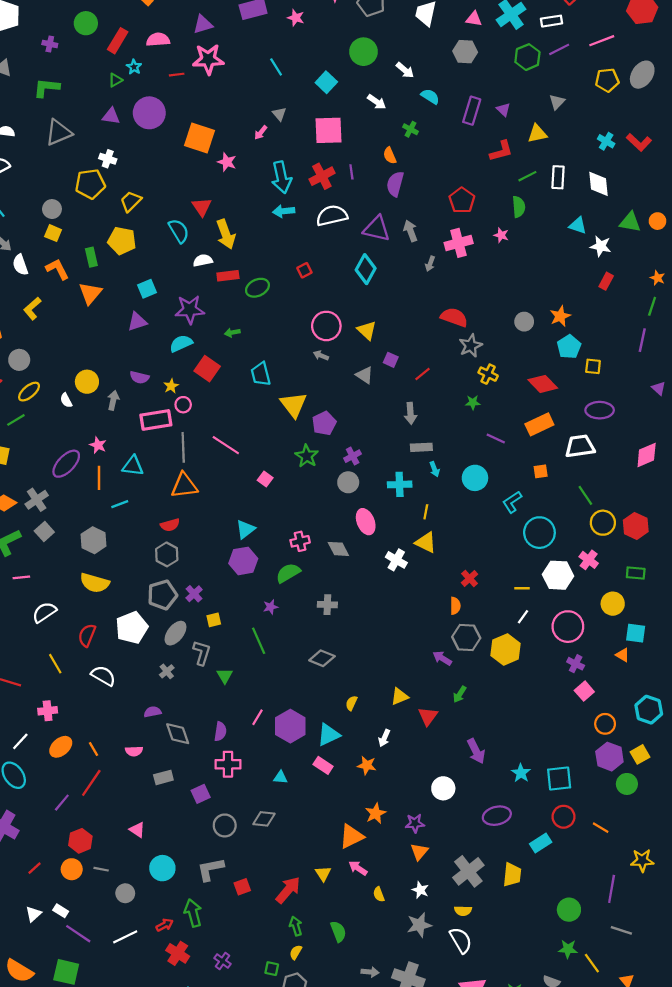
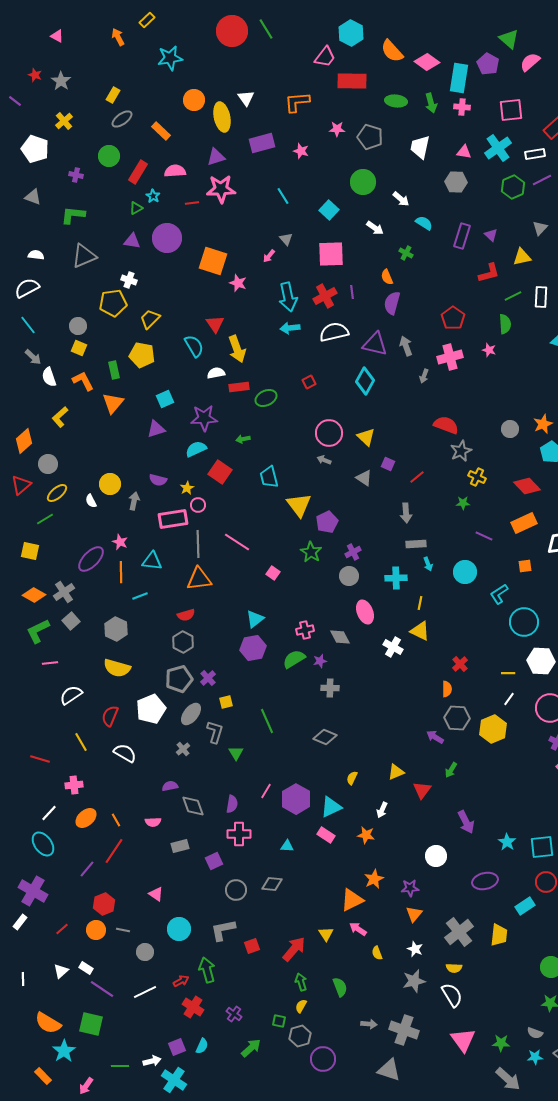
purple star: (271, 607) -> (320, 661), moved

